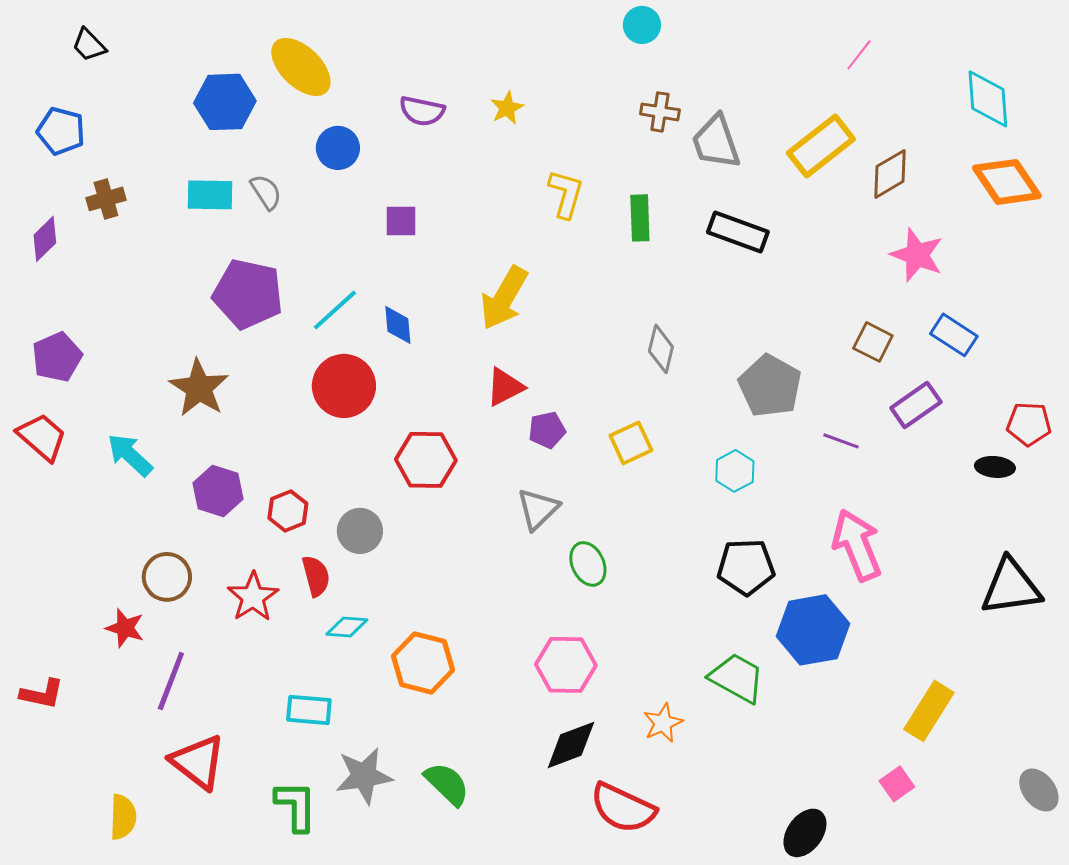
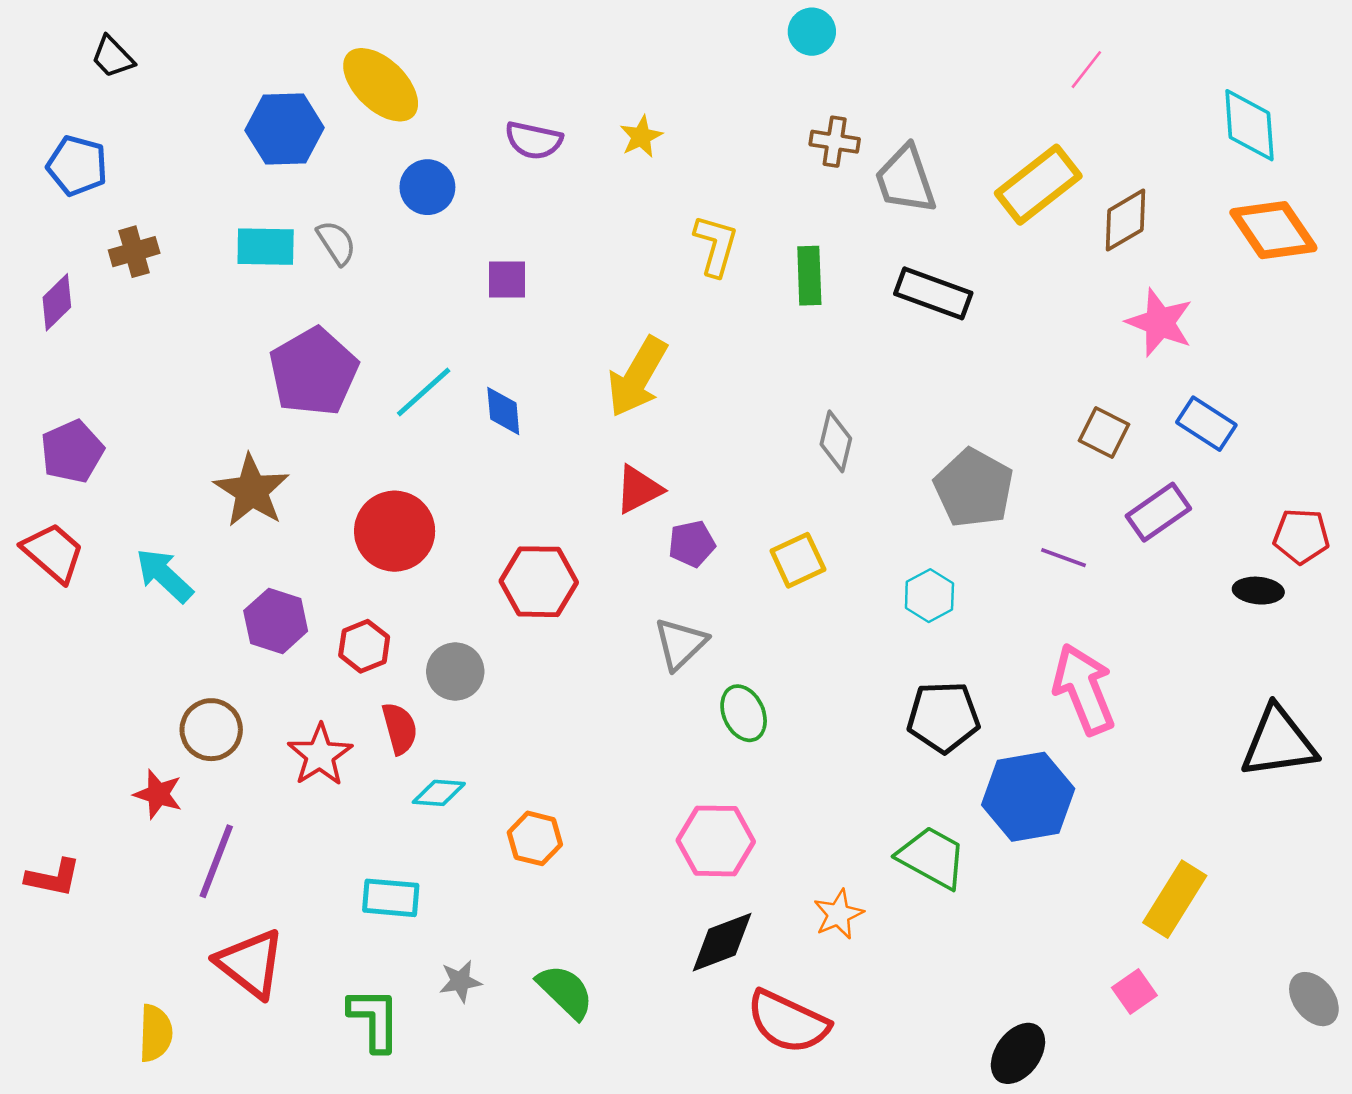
purple pentagon: (248, 294) -> (314, 372), turned 30
red circle: (344, 386) -> (395, 531), moved
orange hexagon: (423, 663) -> (535, 838), size x0.7
gray star: (364, 776) -> (460, 981), size x0.6

